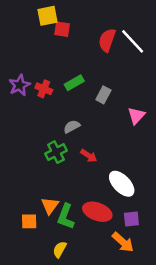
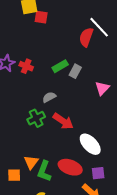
red semicircle: (107, 40) -> (86, 37), moved
green rectangle: (74, 83) -> (60, 66), moved
red arrow: (89, 156) -> (63, 121), size x1.5

